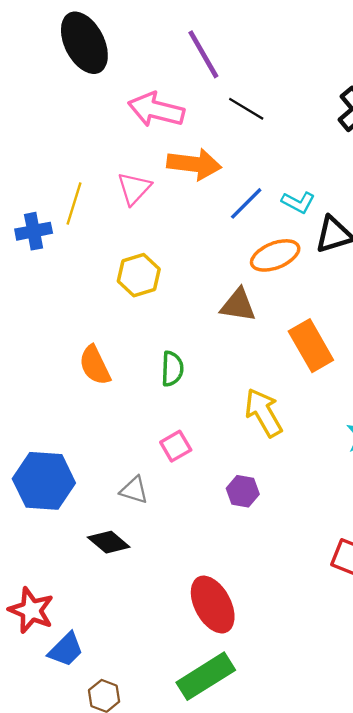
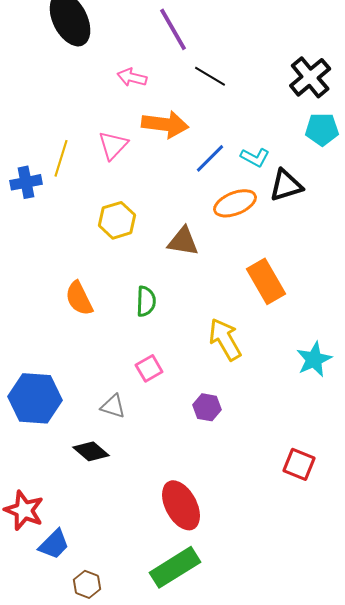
pink arrow: (156, 110) -> (132, 77), size x0.6
brown triangle: (238, 305) -> (183, 241), moved

